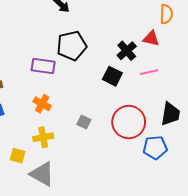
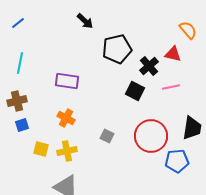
orange semicircle: (166, 14) -> (188, 30), turned -42
black pentagon: (72, 46) -> (117, 49), moved
yellow square: (18, 156) -> (41, 149), moved

